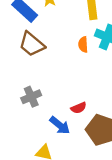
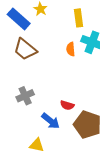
red semicircle: (79, 108) -> (67, 105), turned 40

